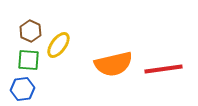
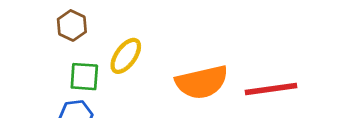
brown hexagon: (30, 31) -> (72, 25), moved

